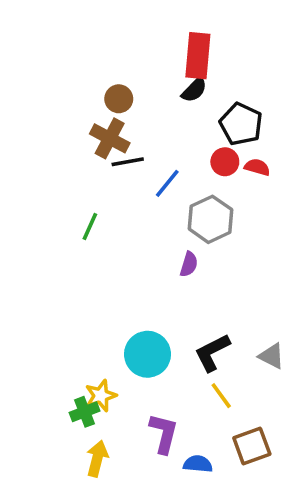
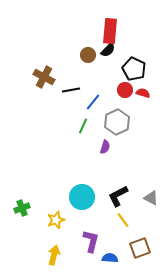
brown circle: (119, 99) -> (88, 55), moved
brown cross: (110, 138) -> (44, 77), moved
green line: (90, 227) -> (83, 126), moved
green cross: (85, 412) -> (22, 208), moved

